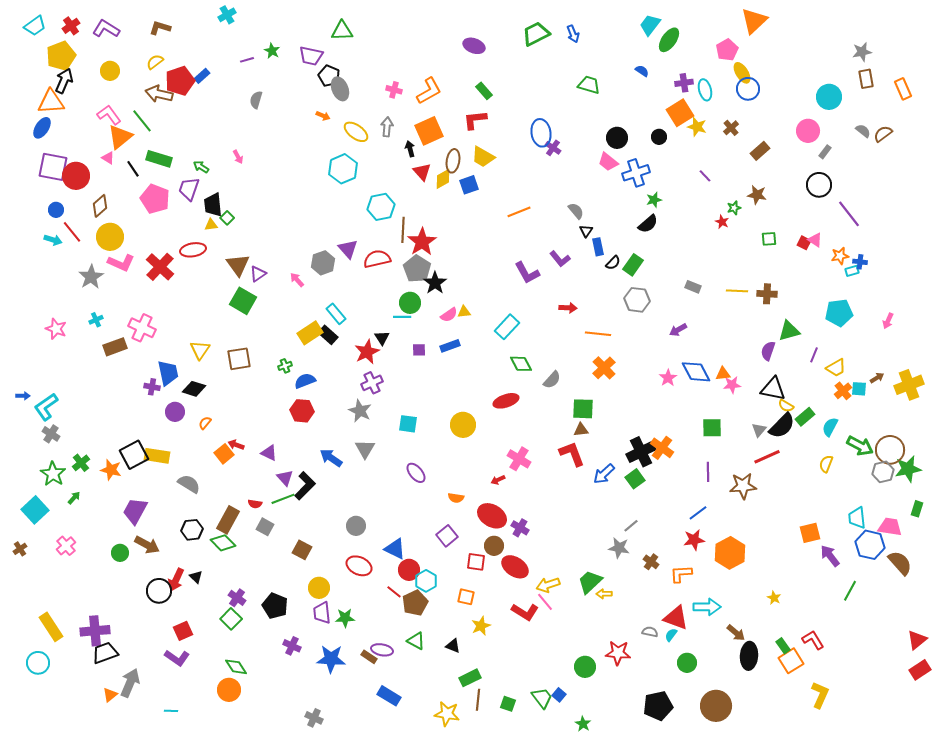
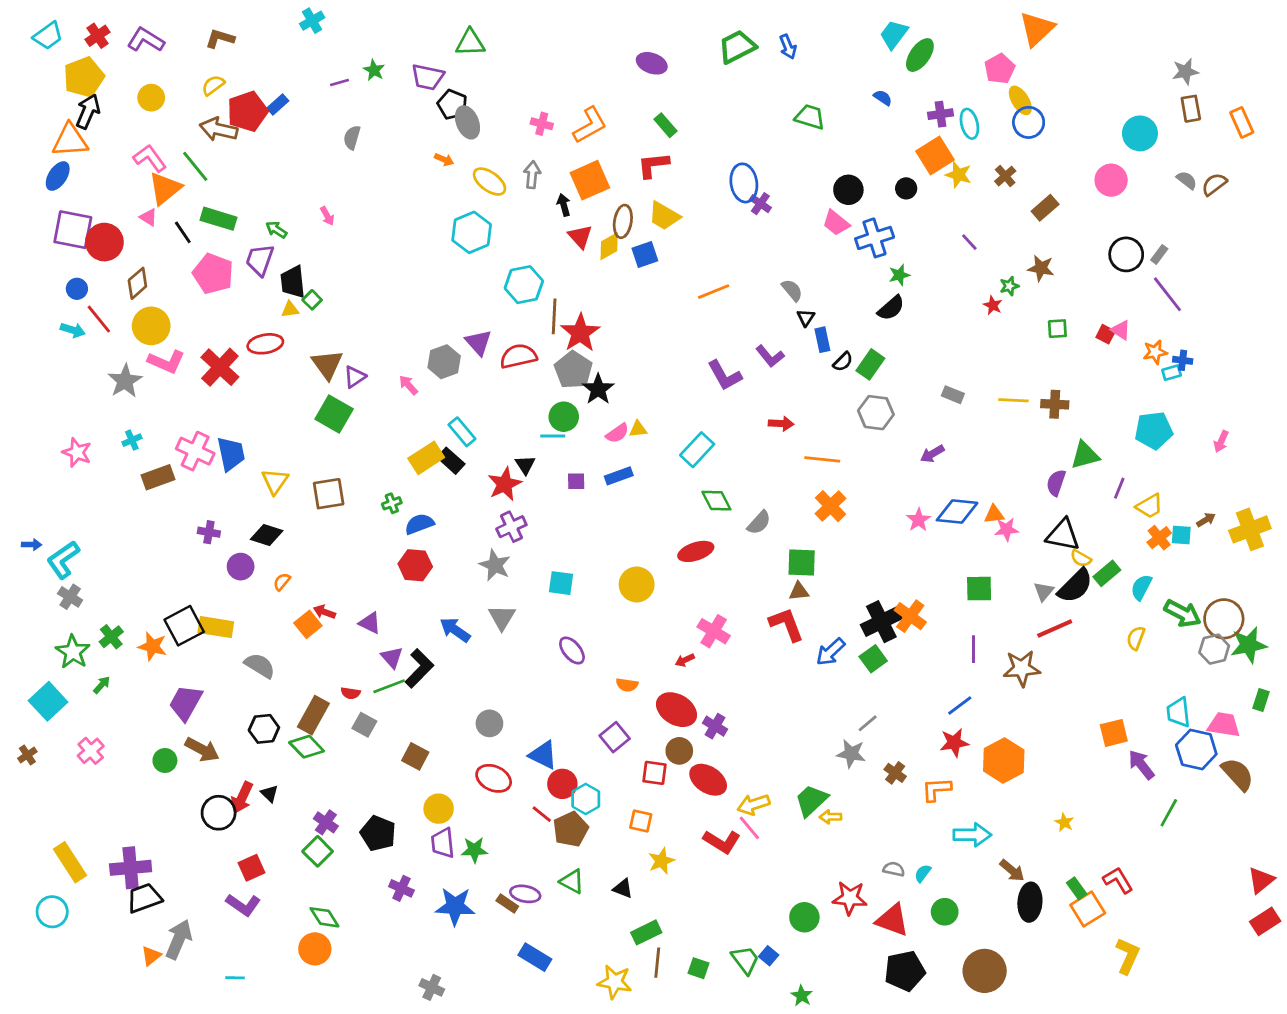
gray rectangle: (825, 152) -> (1159, 254), moved
blue diamond: (696, 372) -> (957, 512), turned -56
blue trapezoid: (168, 373) -> (231, 454), moved
red triangle: (676, 618) -> (892, 920), moved

